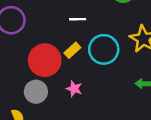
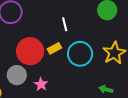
white line: (78, 19) -> (65, 24), turned 64
pink star: (74, 89) -> (41, 84), moved

